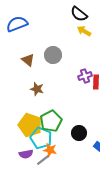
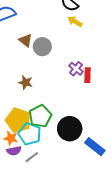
brown triangle: (28, 60) -> (25, 40), moved
purple cross: (85, 76) -> (76, 69), turned -32
black circle: (79, 133) -> (70, 129), size x1.5
orange star: (50, 150) -> (11, 138), moved

